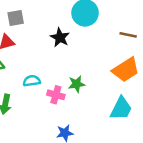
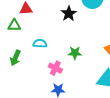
pink cross: (56, 95) -> (55, 68), moved

